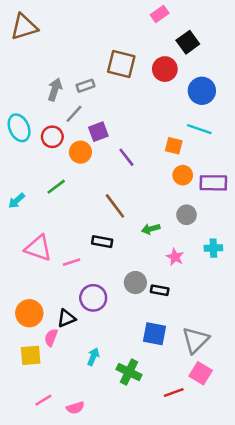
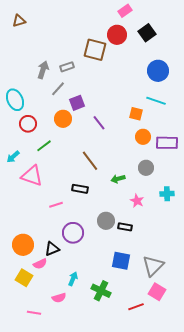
brown triangle: (24, 27) -> (19, 21), size x0.6
red circle: (165, 69) -> (117, 35), moved
red circle: (52, 137) -> (28, 124), moved
pink triangle: (38, 248) -> (32, 176), moved
pink semicircle: (51, 338) -> (40, 264), turned -136
yellow square: (31, 355) -> (24, 278), turned 36
pink line: (43, 400) -> (34, 313), turned 40
pink semicircle: (75, 408) -> (59, 298), moved

